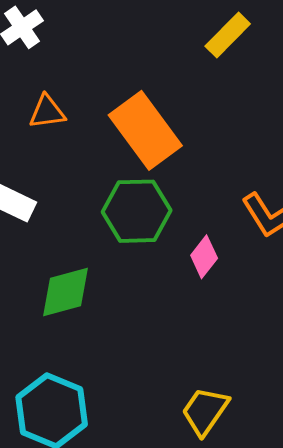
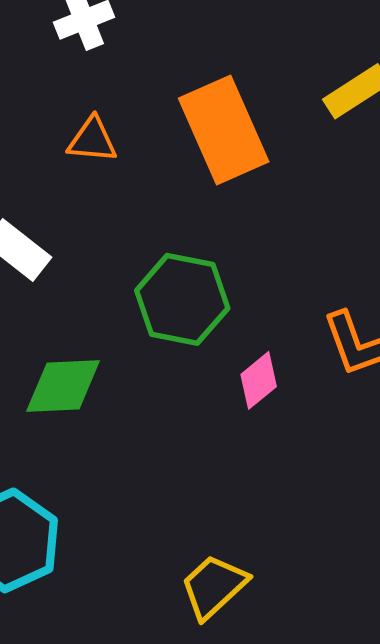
orange rectangle: (145, 130) -> (224, 130), moved

